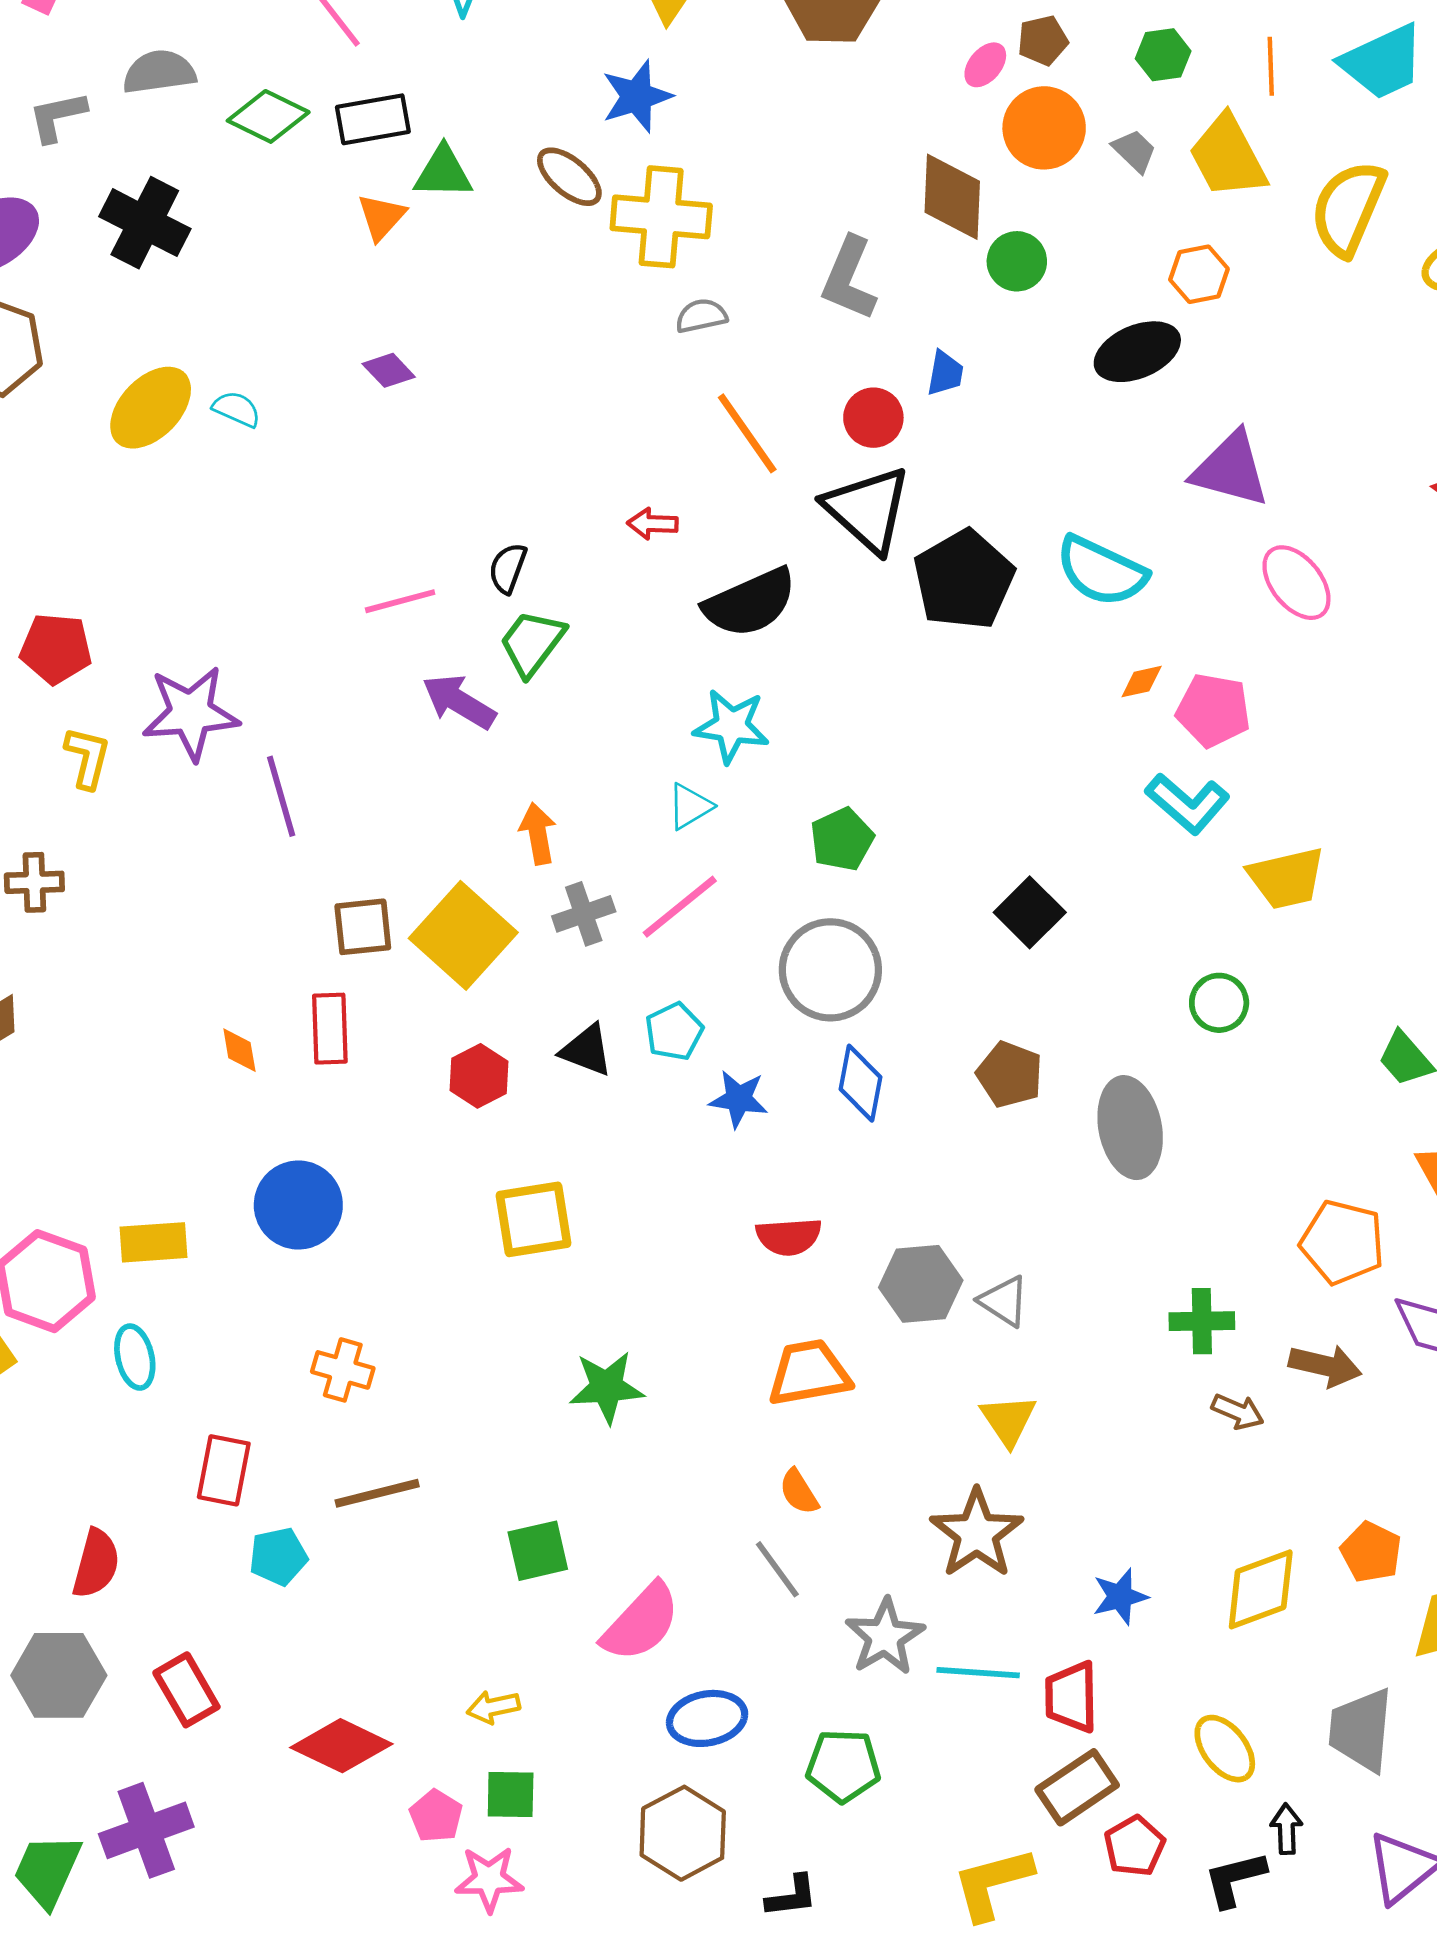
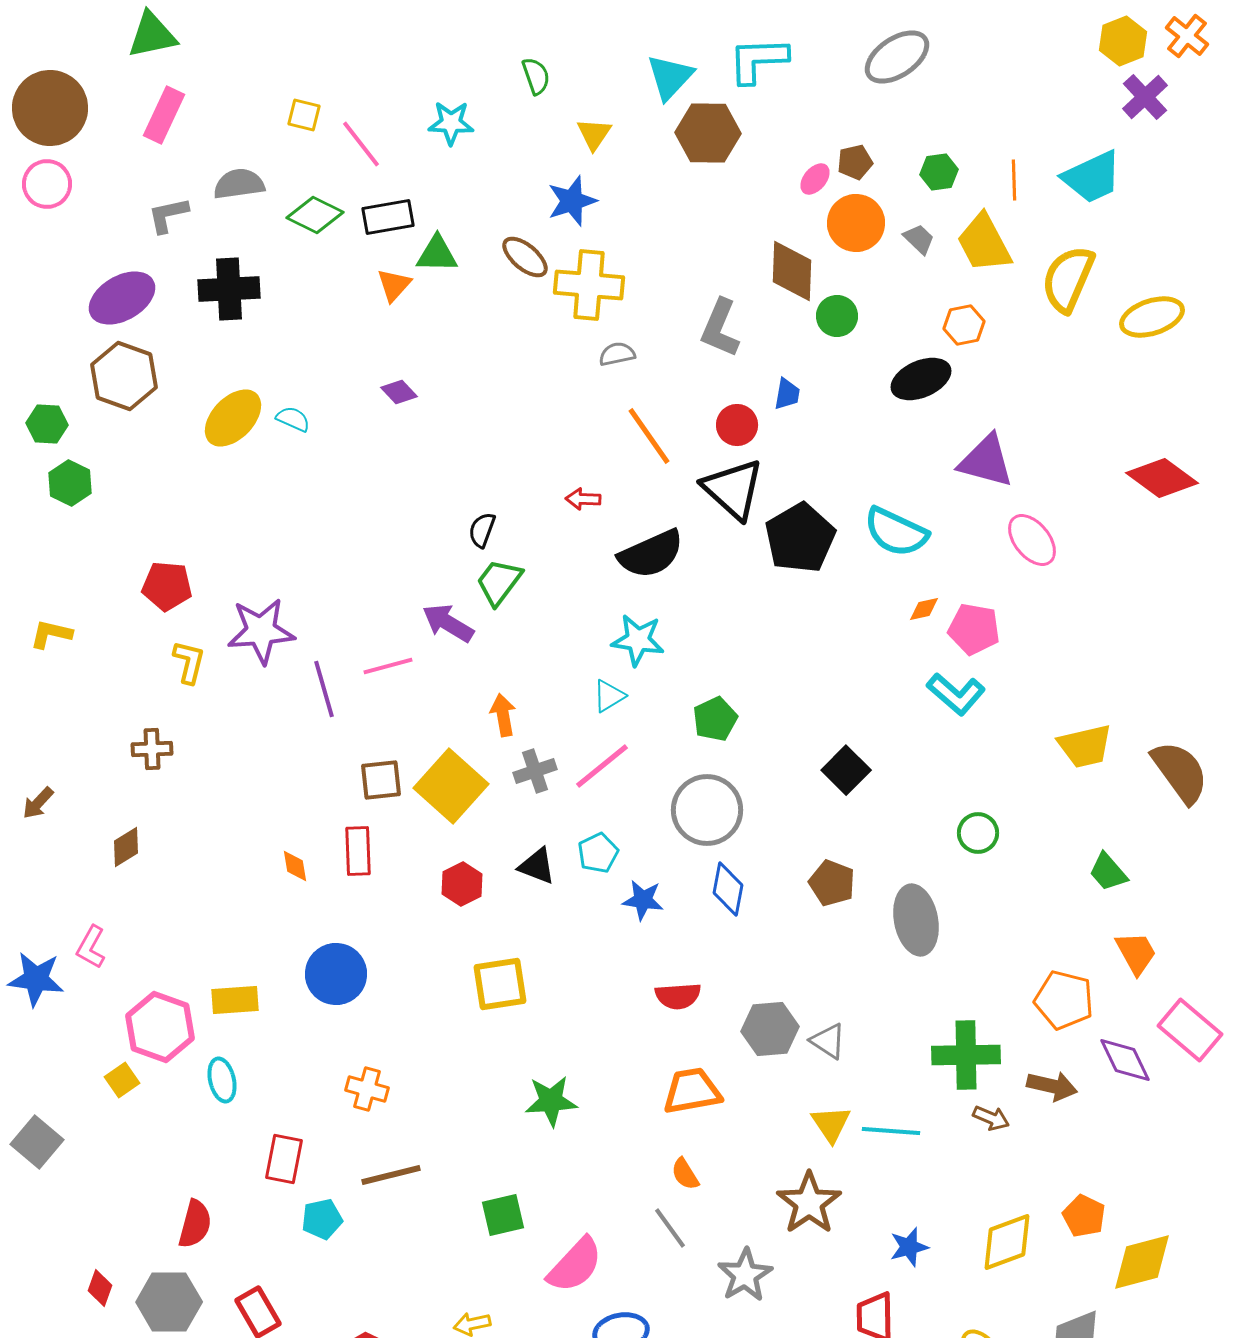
black cross: (145, 223) -> (229, 289), turned -30
pink line: (400, 601) -> (388, 666), moved
yellow trapezoid: (1286, 878) -> (1085, 746), moved
green cross: (1202, 1321) -> (966, 1055), size x1.5
cyan line: (978, 1673) -> (891, 1131), moved

